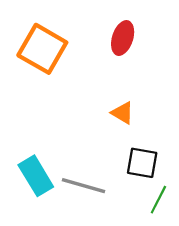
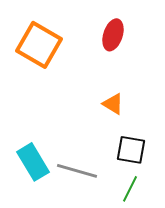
green line: (158, 200) -> (130, 189), moved

